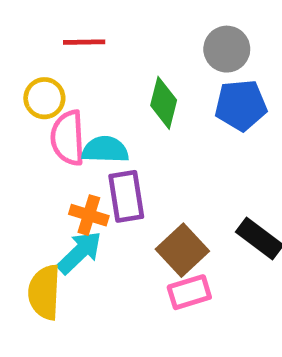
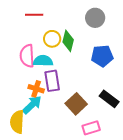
yellow circle: (44, 98) -> (52, 39), moved
blue pentagon: (241, 105) -> (102, 56), moved
pink rectangle: (189, 292) -> (91, 128), moved

